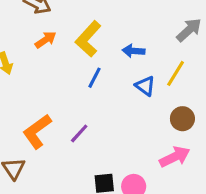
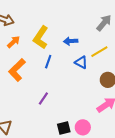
yellow line: (176, 73) -> (99, 52), turned 36
orange L-shape: (37, 131) -> (17, 70), moved

